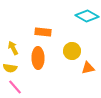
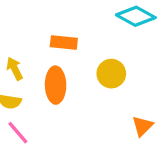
orange triangle: (88, 68) -> (142, 126), moved, turned -32

